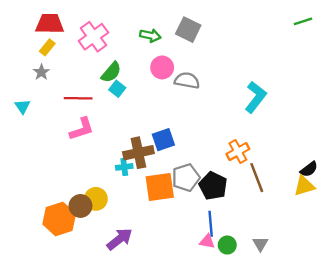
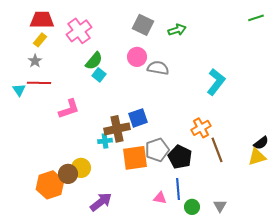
gray square: (188, 30) -> (143, 25), moved
green arrow: (150, 36) -> (177, 30), moved, turned -30
red line: (78, 98) -> (39, 83), moved
pink triangle: (207, 241) -> (160, 198), moved

